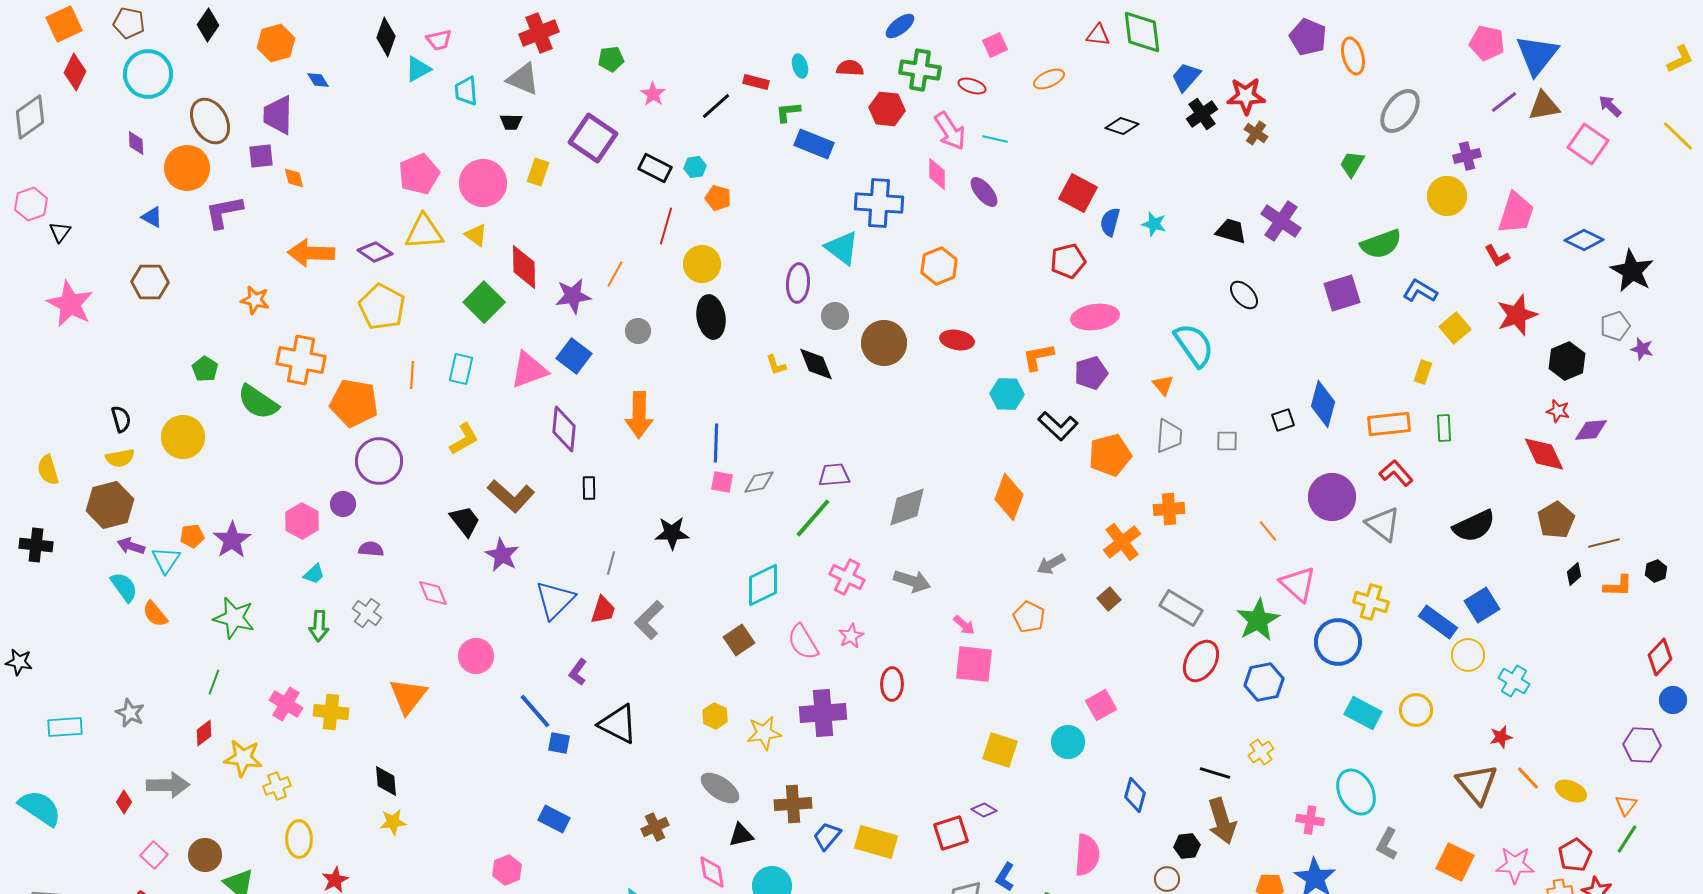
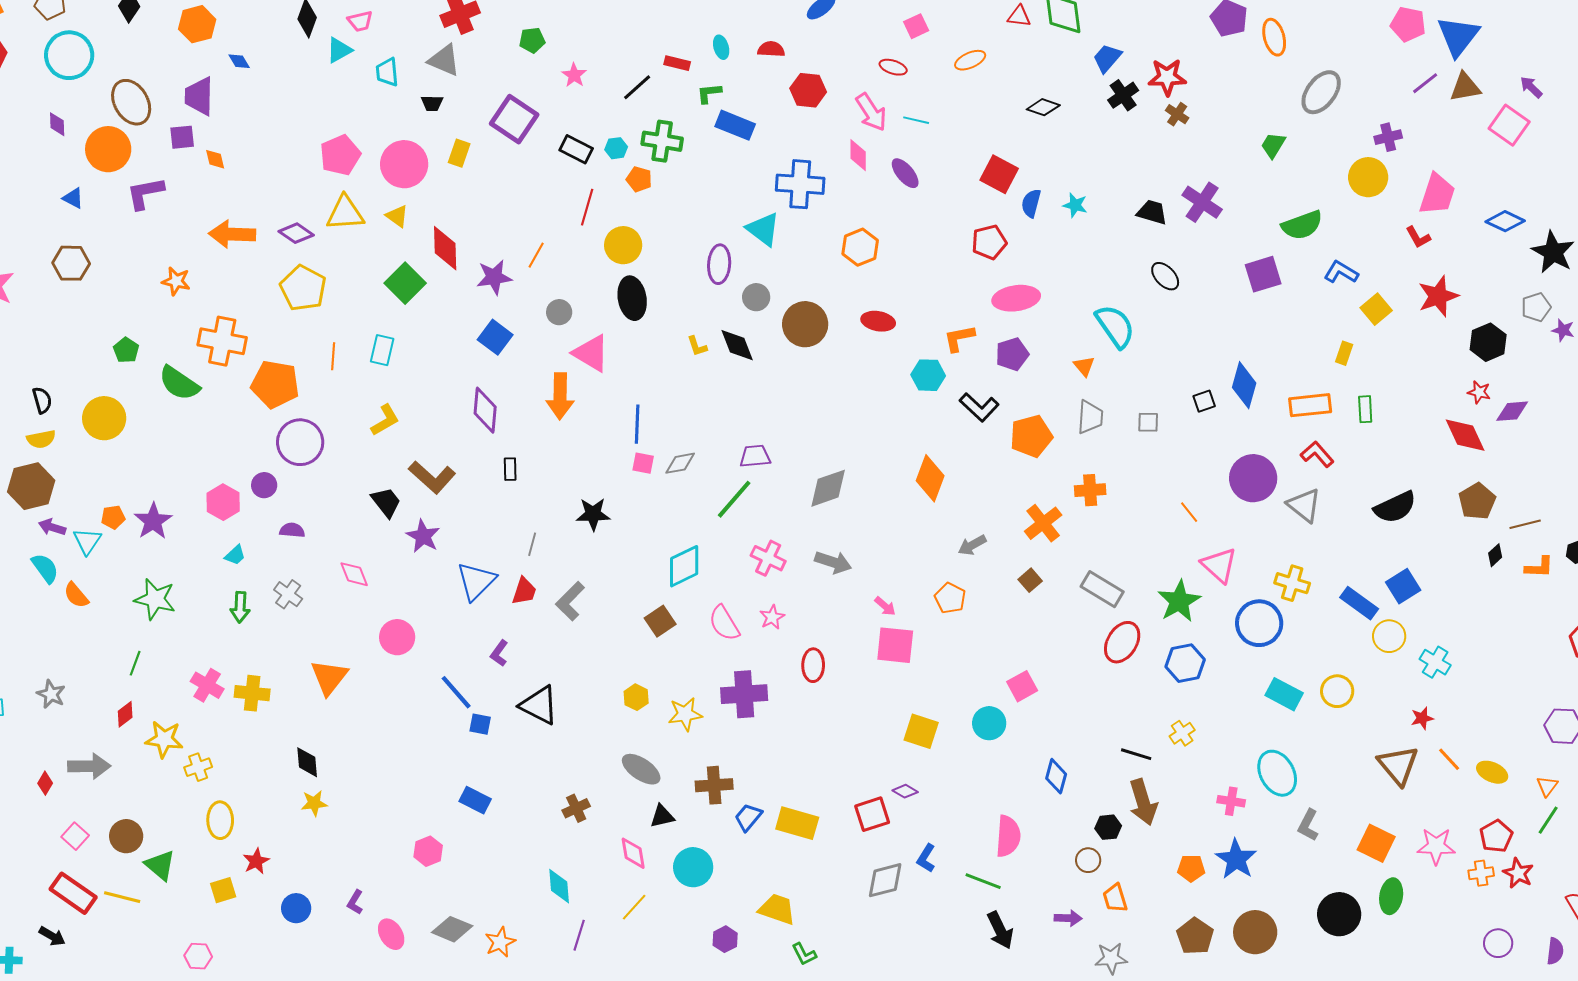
green cross: (920, 70) -> (662, 141), moved
pink triangle: (529, 370) -> (591, 353), moved, turned 51

